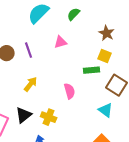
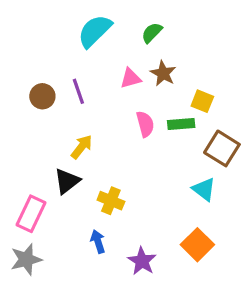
brown star: (107, 33) -> (163, 73), moved
pink semicircle: (70, 91) -> (145, 124), moved
black triangle: (24, 115) -> (67, 181), moved

